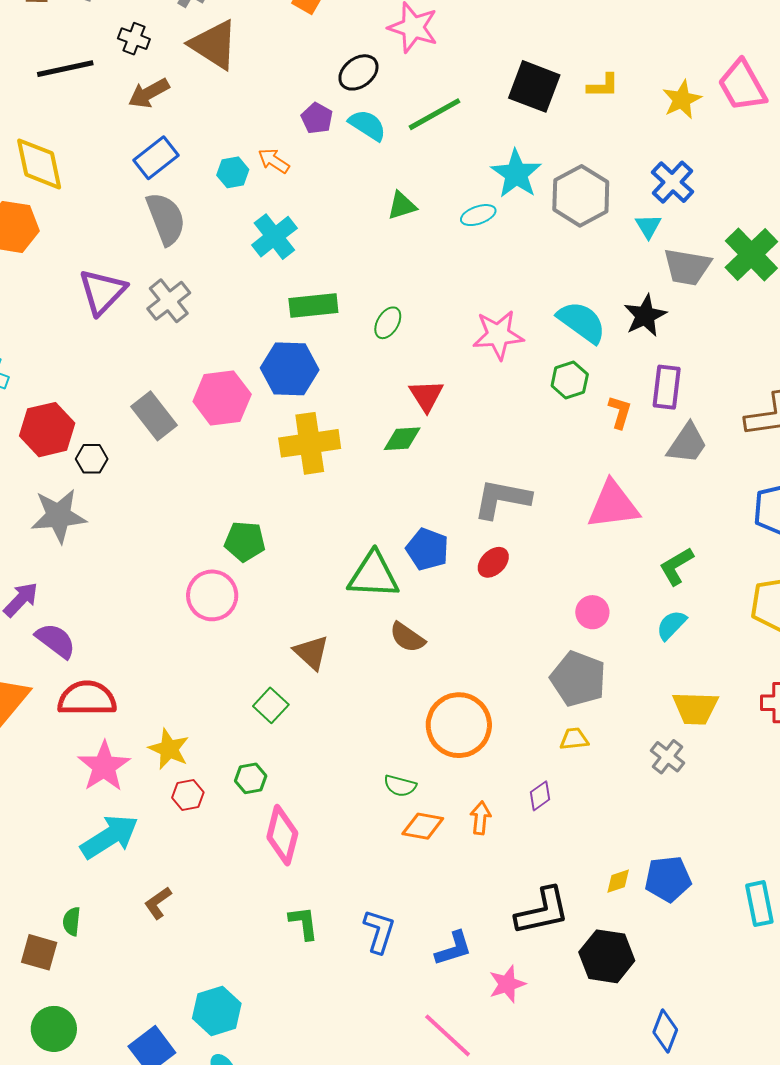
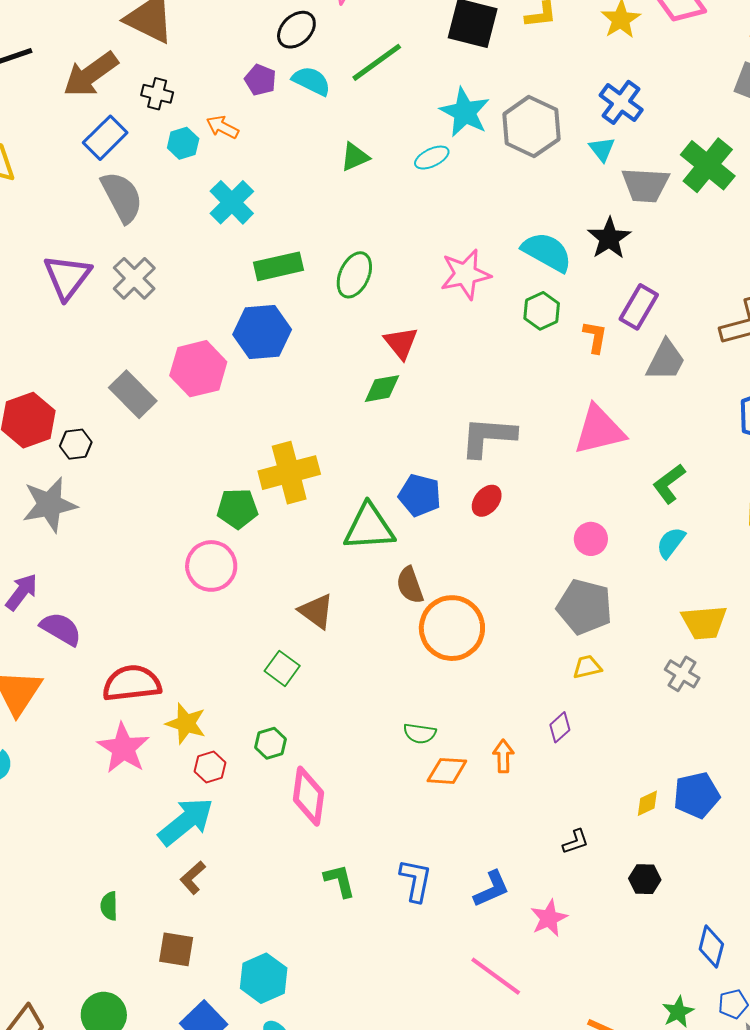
black cross: (134, 39) -> (157, 94), moved
brown arrow: (149, 93) -> (90, 74), size x1.4
green ellipse: (388, 323) -> (354, 275), size x1.4
purple rectangle: (667, 387) -> (639, 307), turned 30
yellow cross: (310, 443) -> (289, 473), moved
brown semicircle: (407, 637) -> (410, 585), turned 42
red semicircle: (87, 698) -> (132, 683), moved
orange circle: (459, 725) -> (452, 628), moved
cyan arrow: (109, 837) -> (186, 822), moved
black L-shape: (542, 911) -> (576, 842), size x0.5
brown square: (39, 952) -> (176, 949), moved
black hexagon: (607, 956) -> (645, 879), size x0.6

